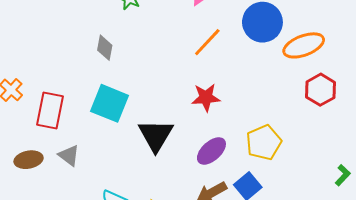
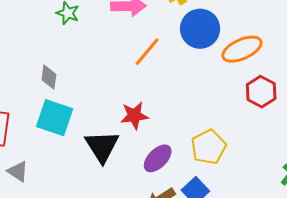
gray diamond: (105, 48) -> (49, 77), moved
red star: (206, 97) -> (134, 116), moved

